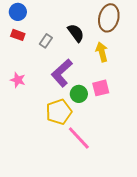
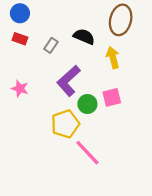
black semicircle: (76, 33) -> (84, 37), turned -30

